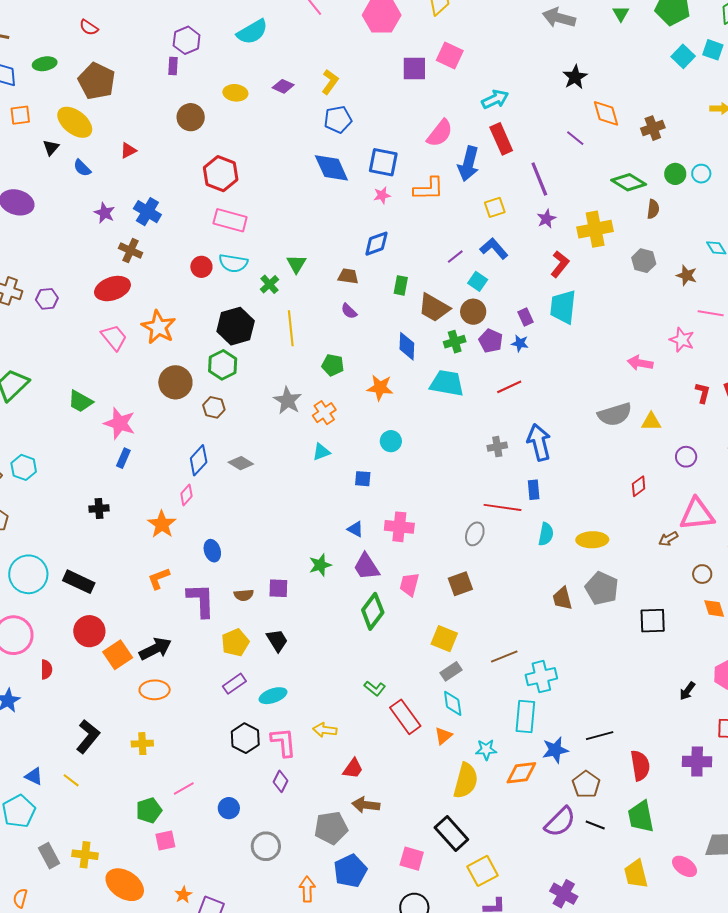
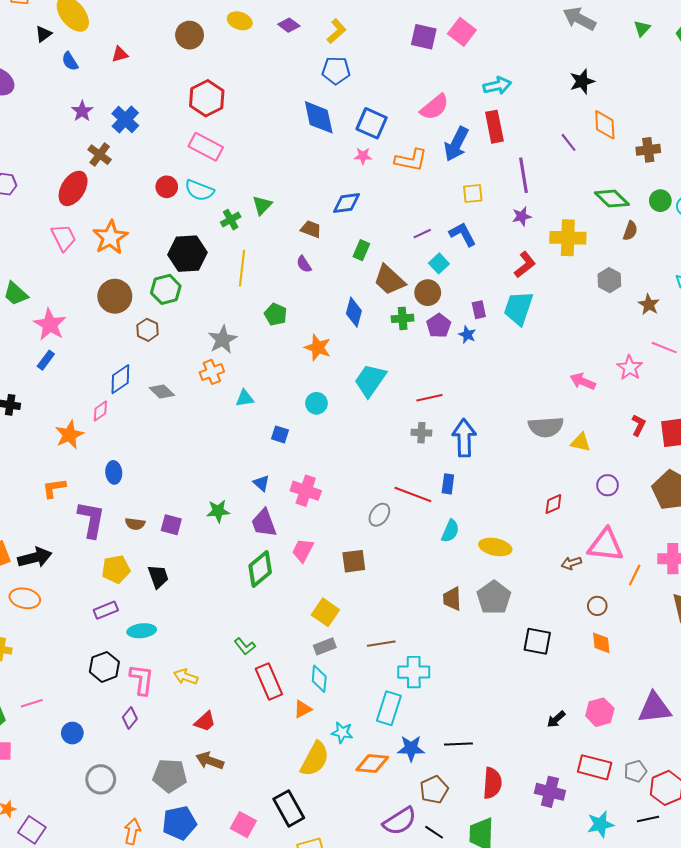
red ellipse: (112, 289) -> (73, 188), turned -52
cyan trapezoid: (447, 383) -> (370, 380), moved, turned -78
red line: (509, 387) -> (429, 398), moved
orange cross: (324, 413) -> (212, 372), moved

